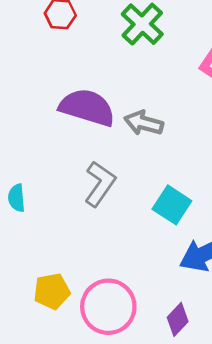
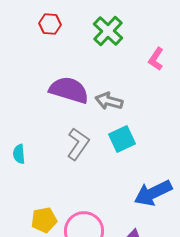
cyan square: (172, 205) -> (122, 139), moved, turned 32

